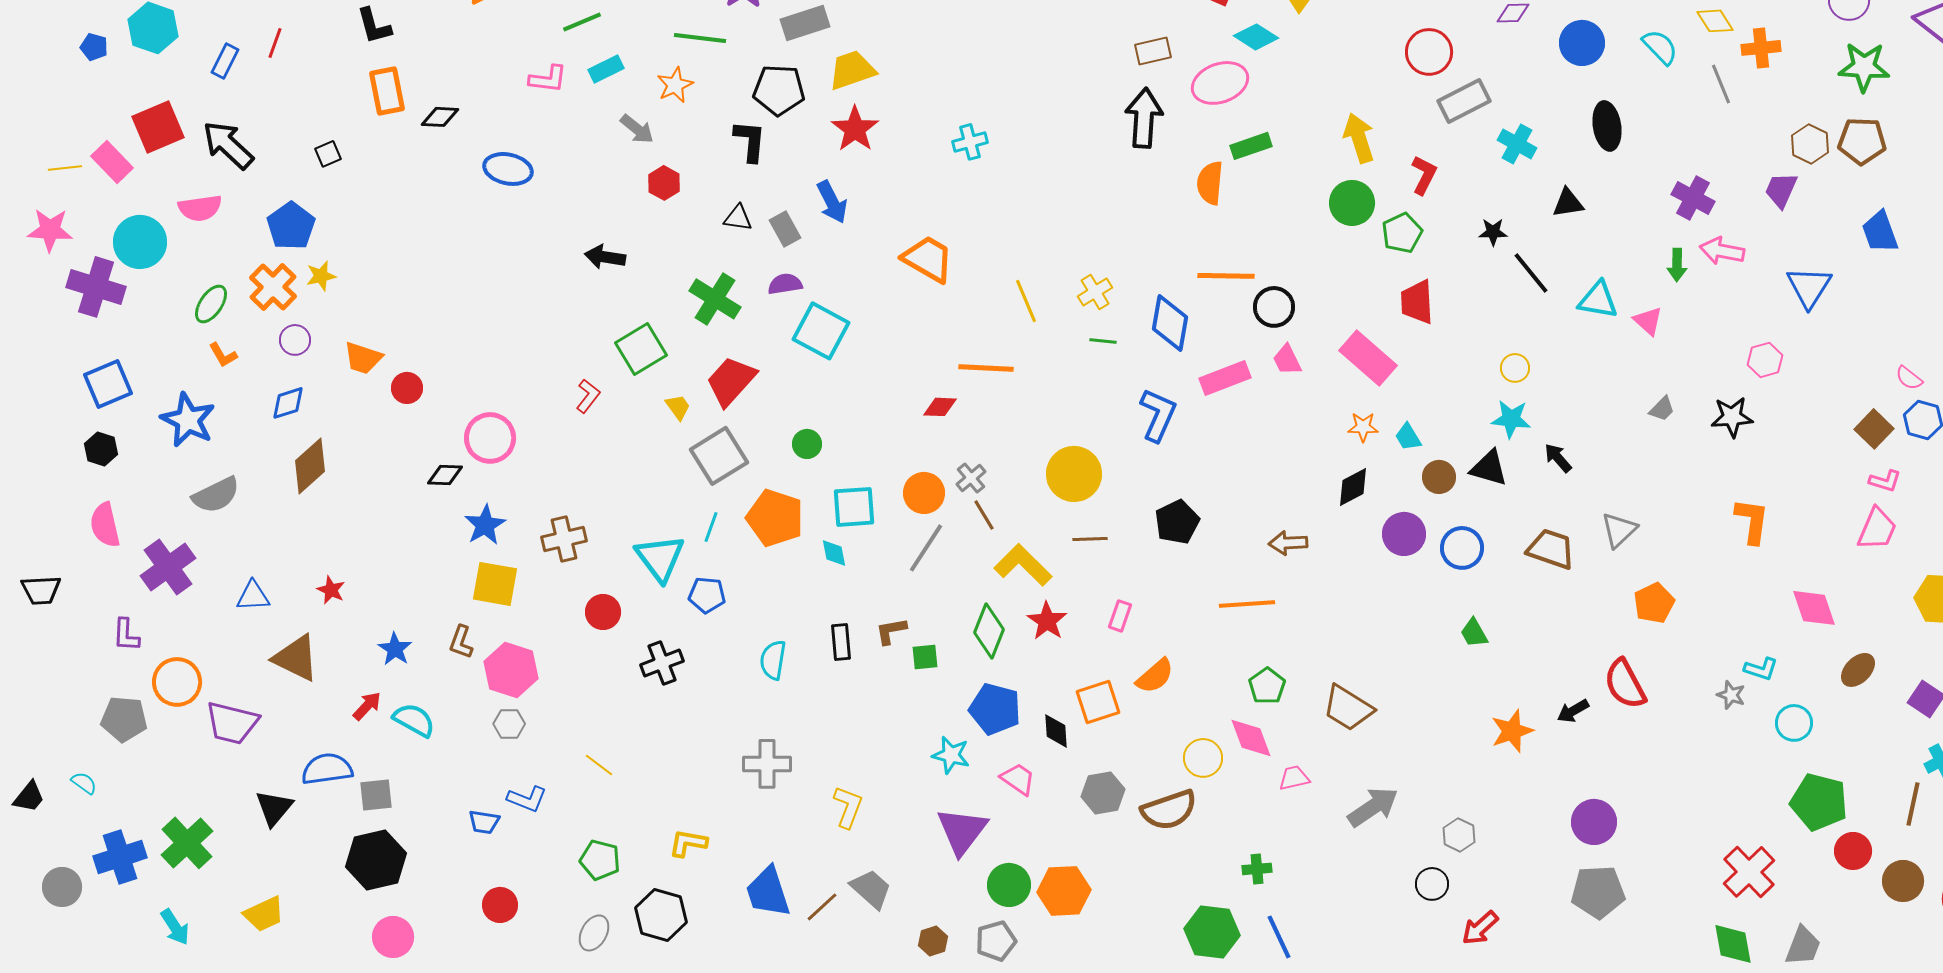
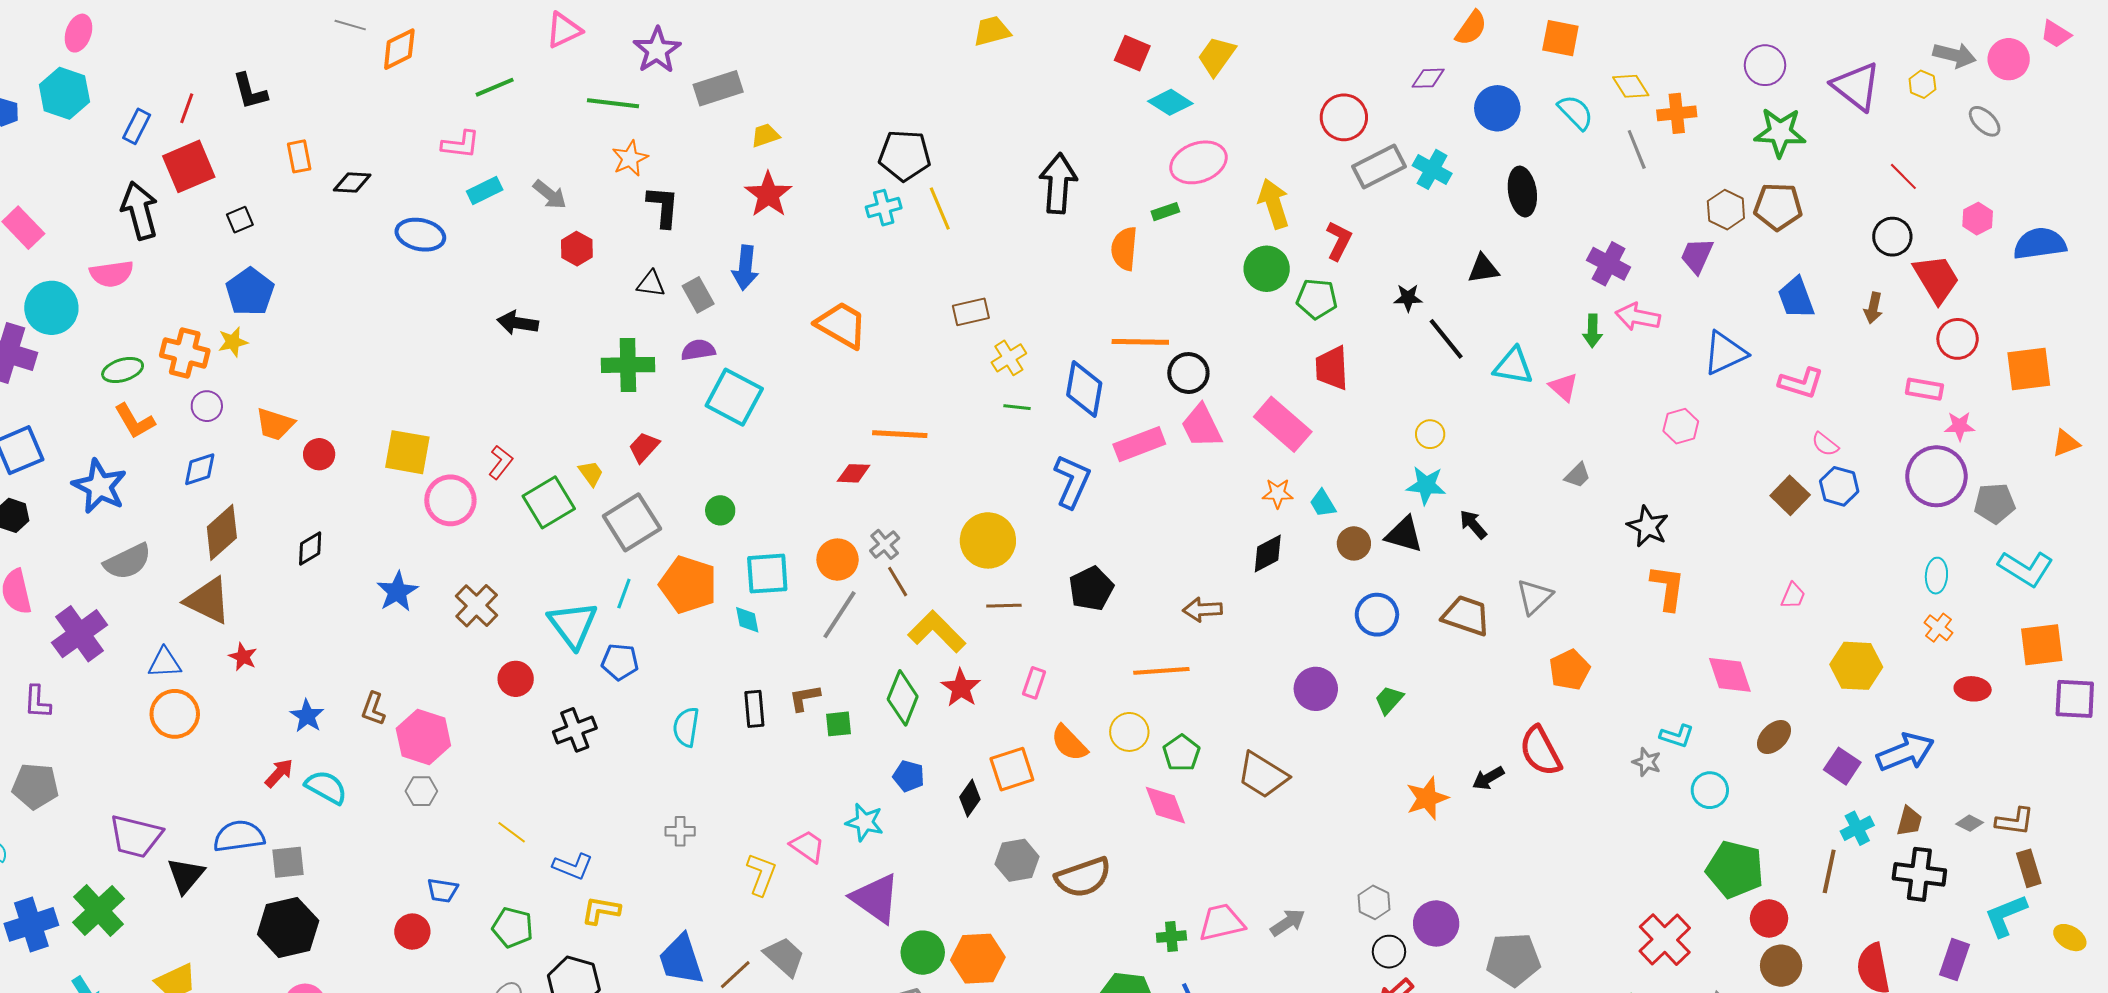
black L-shape: (374, 26) -> (250, 91), moved
brown rectangle: (1153, 51) -> (971, 312), moved
cyan rectangle: (606, 69) -> (485, 191), moved
yellow trapezoid: (852, 70) -> (765, 135), size x0.6
pink ellipse: (1220, 83) -> (1198, 162), moved
orange star: (675, 85) -> (630, 158), moved
black pentagon: (779, 90) -> (905, 155), moved
orange rectangle: (387, 91) -> (299, 156), size x0.7
red square: (158, 127) -> (189, 166), moved
cyan cross: (1517, 144) -> (1432, 169), moved
black arrow: (228, 145) -> (140, 211), turned 32
green rectangle: (1251, 146) -> (1165, 212), size x0.7
blue arrow: (832, 202) -> (745, 268), turned 33
blue pentagon: (291, 226) -> (250, 292), moved
green pentagon: (1402, 233) -> (1317, 299), turned 30
orange cross: (273, 287) -> (185, 353), turned -30
blue triangle: (1809, 287) -> (1725, 353), turned 33
green cross: (715, 299) -> (628, 365), turned -33
yellow line: (1026, 301) -> (940, 209), moved
green ellipse: (211, 304) -> (123, 370), turned 39
green square: (641, 349) -> (549, 502), moved
orange L-shape: (223, 355) -> (135, 421), size x1.4
pink trapezoid: (1287, 360) -> (1201, 426), size x1.4
red trapezoid: (731, 381) -> (644, 447), size x0.6
black star: (1732, 417) -> (1648, 526), moved, turned 30
pink circle: (490, 438) -> (450, 500), moved
black diamond: (445, 475) -> (310, 548), moved, turned -33
pink L-shape: (1885, 481) -> (1801, 383), moved, size x1.4
pink trapezoid: (1877, 529) -> (1793, 596), size x0.6
purple circle: (1404, 534) -> (1316, 689), moved
brown cross: (564, 539) -> (477, 606), turned -33
yellow square: (495, 584) -> (407, 452), moved
green trapezoid: (1474, 633) -> (1389, 700), turned 72
brown triangle: (296, 658) -> (208, 601), moved
orange semicircle: (1155, 676) -> (1069, 743), turned 87
orange circle: (177, 682) -> (175, 714), moved
blue pentagon: (995, 709) -> (909, 776), size x0.6
purple trapezoid: (232, 723) -> (136, 836), moved
black diamond: (1056, 731) -> (970, 798), turned 39
yellow circle: (1203, 758) -> (1129, 732), moved
gray cross: (767, 764) -> (680, 831), size x0.6
pink trapezoid: (1294, 778) -> (1222, 922), moved, size x1.5
pink trapezoid: (1018, 779) -> (807, 846), moved
blue L-shape: (527, 799) -> (573, 866), moved
gray arrow: (1373, 807) -> (1288, 922), moved, size x0.7
blue trapezoid: (484, 822) -> (442, 890), moved
purple circle: (1594, 822) -> (1436, 923), moved
purple triangle: (962, 831) -> (876, 898), turned -32
brown circle: (1903, 881) -> (1781, 966), moved
black circle: (1432, 884) -> (1389, 952), moved
red circle: (500, 905) -> (412, 932), moved

